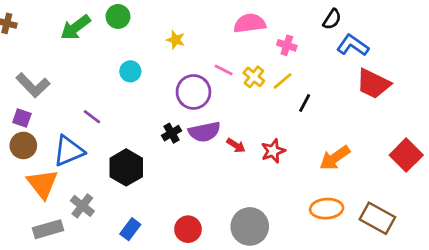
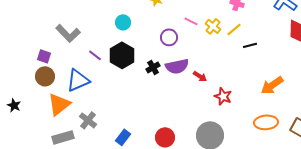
gray L-shape: (33, 85) -> (68, 33), moved
purple circle: (193, 92) -> (169, 37), size x0.7
black line: (305, 103) -> (250, 45), turned 48
red star: (273, 151) -> (223, 96), moved, turned -30
black hexagon: (126, 167) -> (122, 55), moved
orange triangle: (43, 184) -> (59, 104), turned 30

